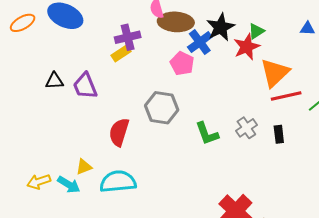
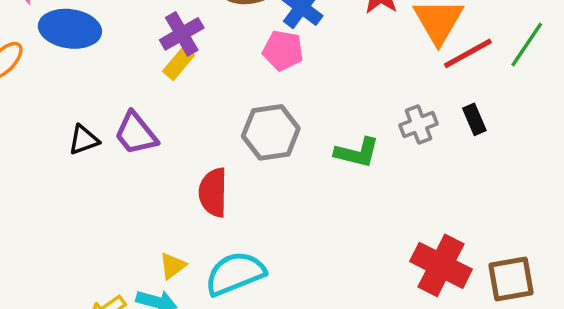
gray cross: (246, 128) -> (419, 124), turned 30
green L-shape: (207, 133) -> (357, 153), turned -40

